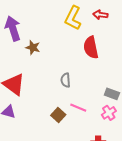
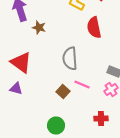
gray semicircle: (66, 80) -> (70, 58), size x1.6

